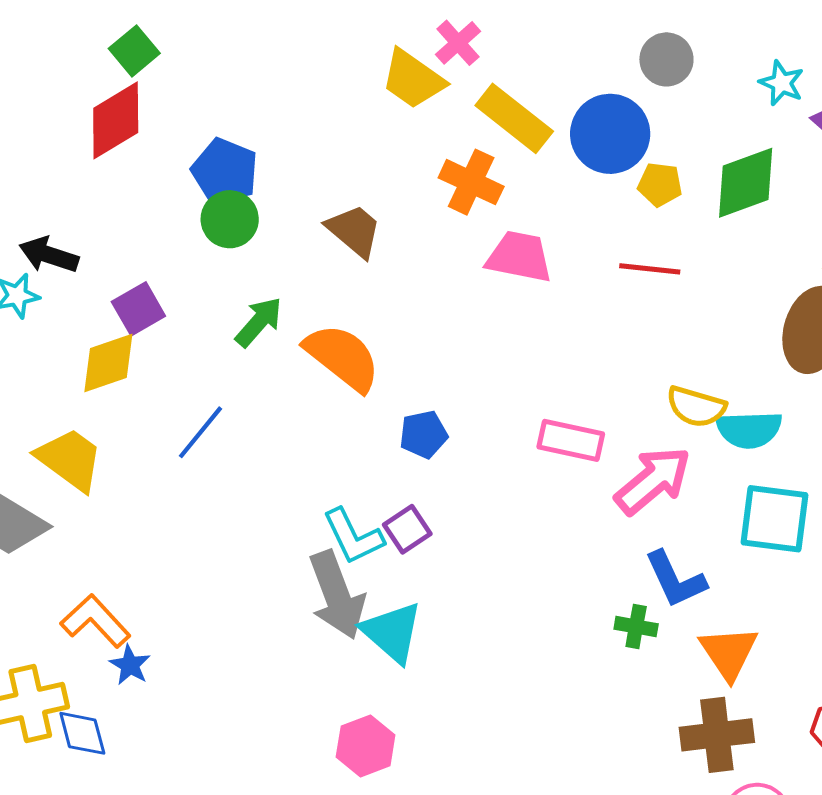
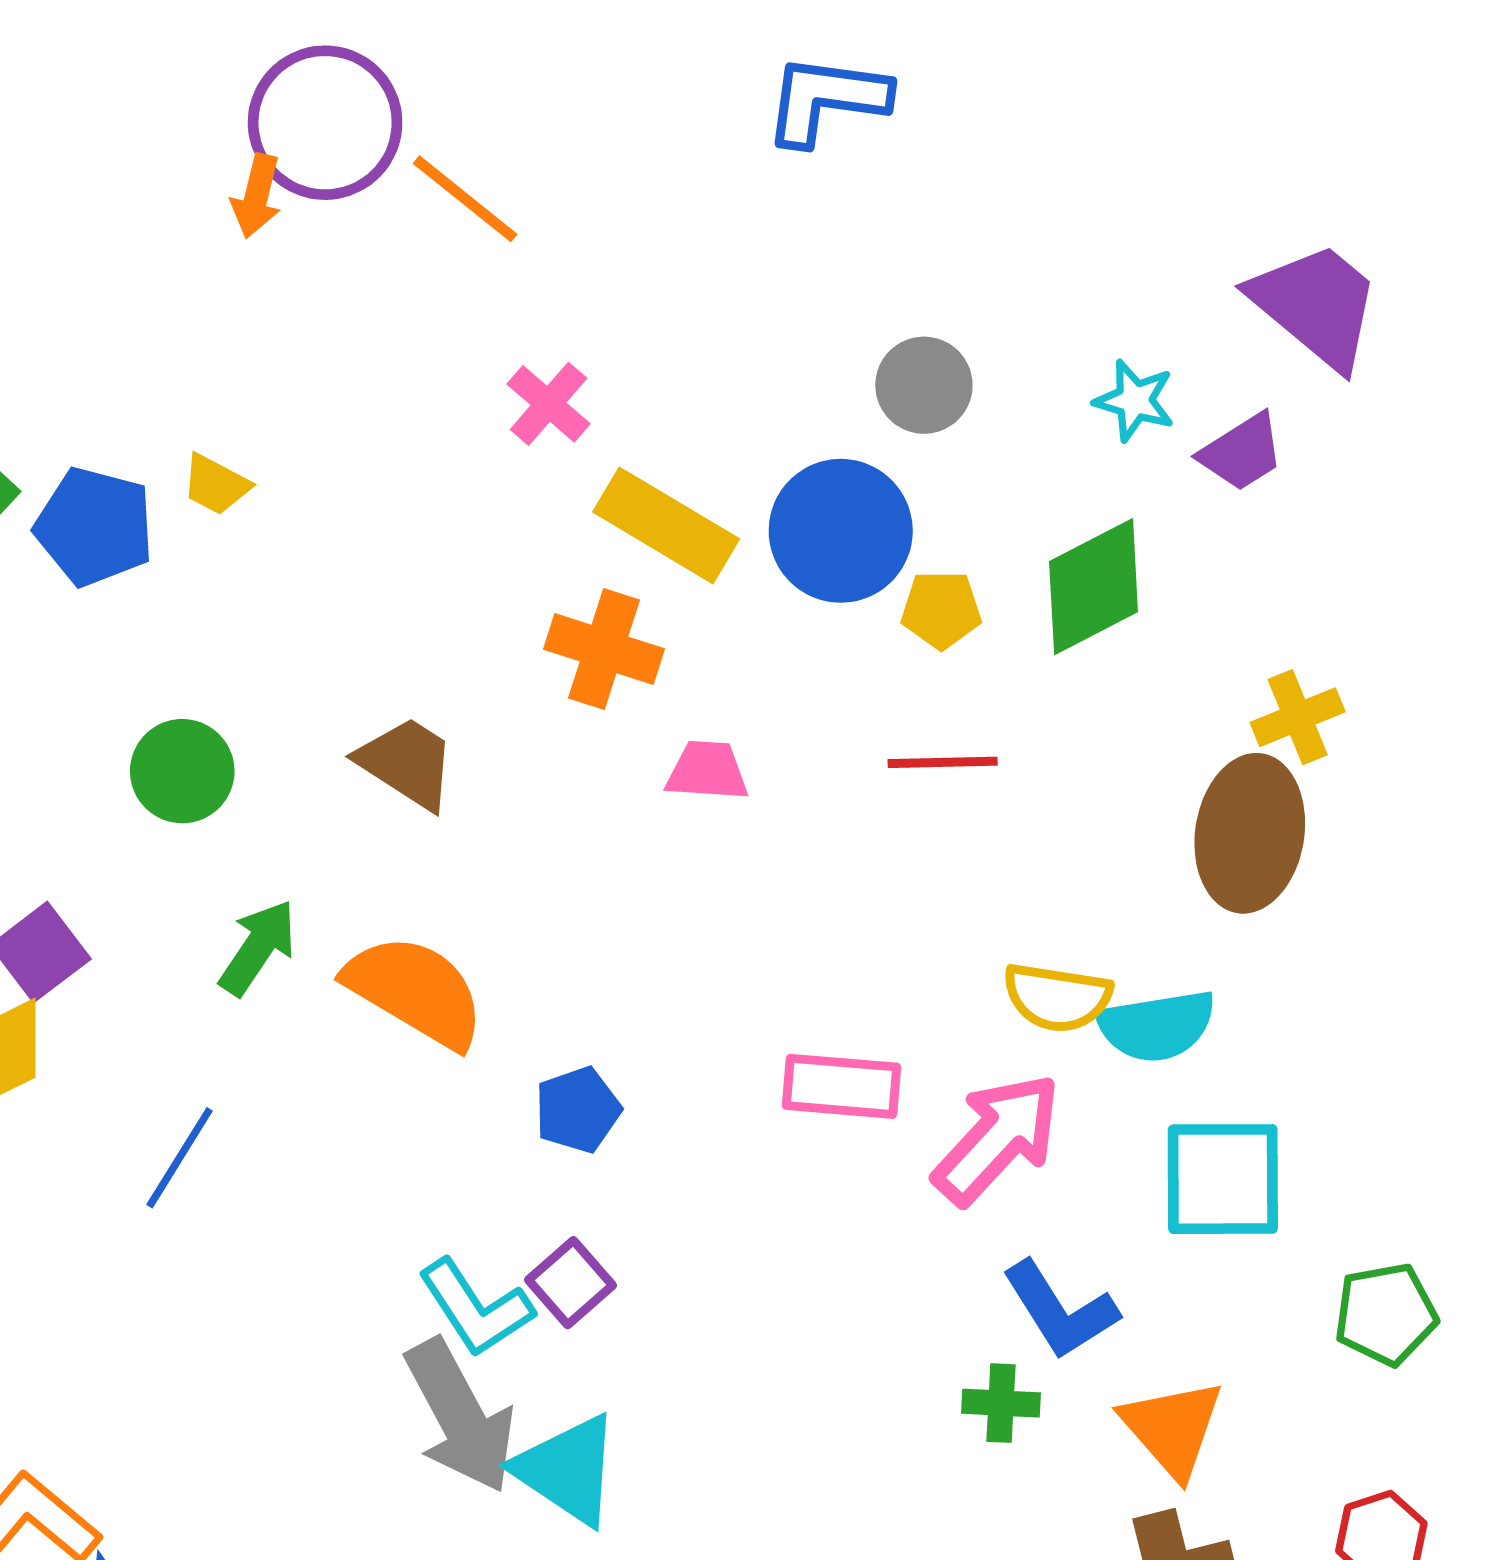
yellow trapezoid: (413, 79) -> (216, 485), moved, size x0.6
blue pentagon: (225, 171) -> (94, 527), moved
pink trapezoid: (519, 257) -> (707, 771), size x0.7

